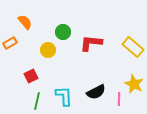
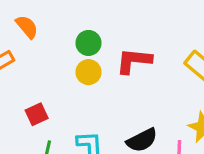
yellow circle: (48, 50) -> (88, 72), moved

